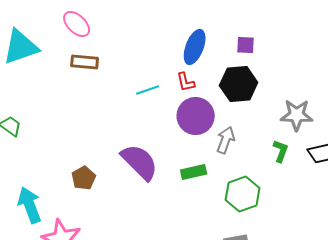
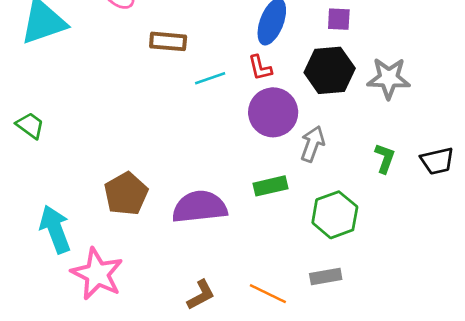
brown rectangle: (85, 62) -> (168, 41), moved
gray star: (297, 115) -> (389, 78), moved
purple semicircle: (140, 162) -> (200, 207), moved, turned -51
brown pentagon: (84, 178) -> (126, 194), size x1.4

